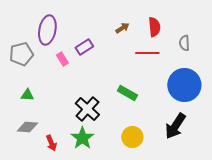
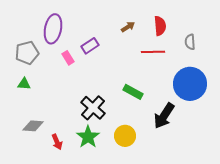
green triangle: (27, 95) -> (24, 84), moved
black arrow: (175, 126) -> (164, 116), moved
yellow circle: (132, 137) -> (125, 136), moved

